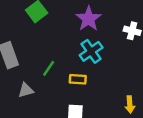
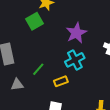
yellow rectangle: (78, 79) -> (61, 81), turned -32

